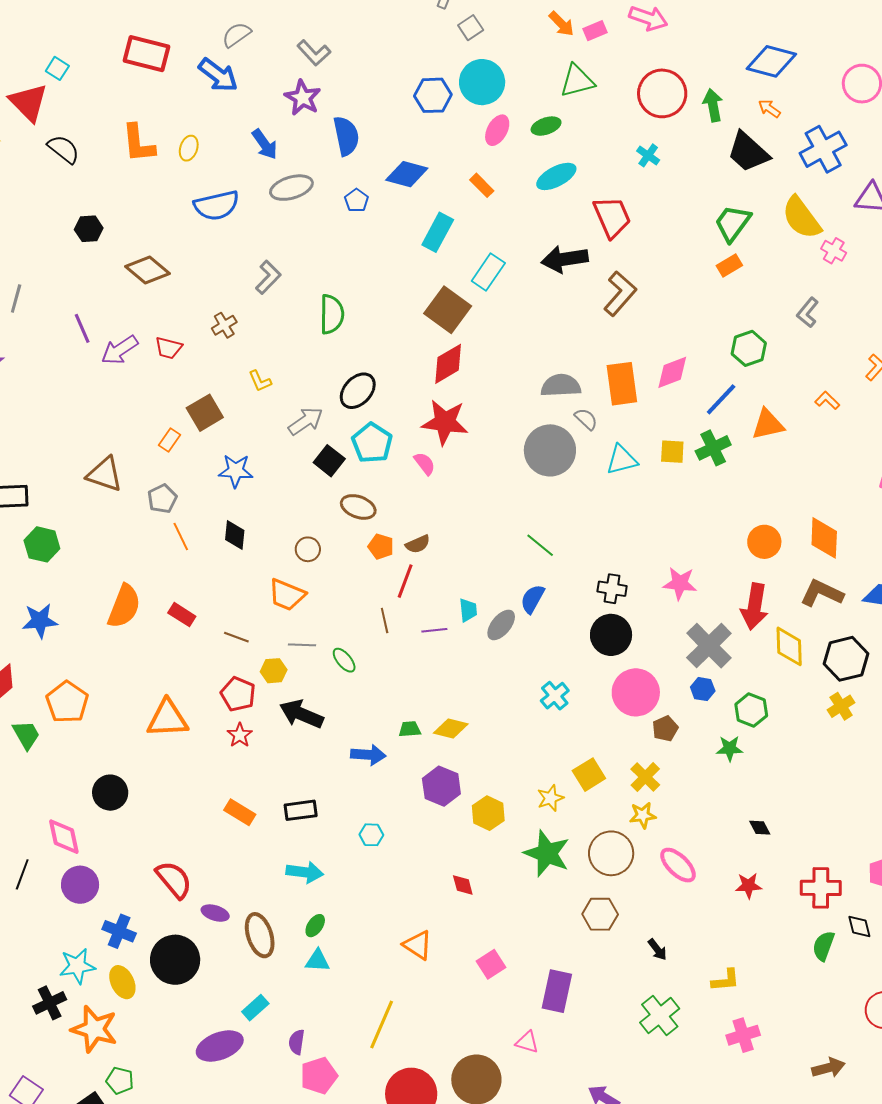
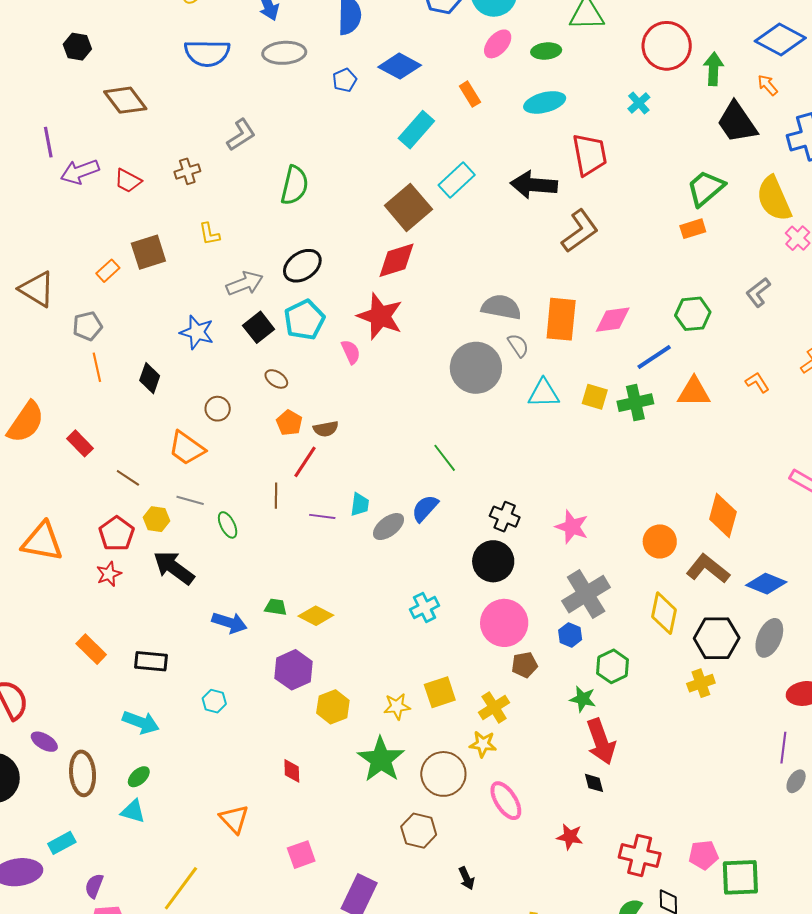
blue star: (236, 471) -> (197, 332), moved
brown ellipse: (358, 507) -> (276, 379), size x0.7
orange circle: (764, 542) -> (660, 541), moved
red arrow: (754, 607) -> (601, 742), moved, turned -42

